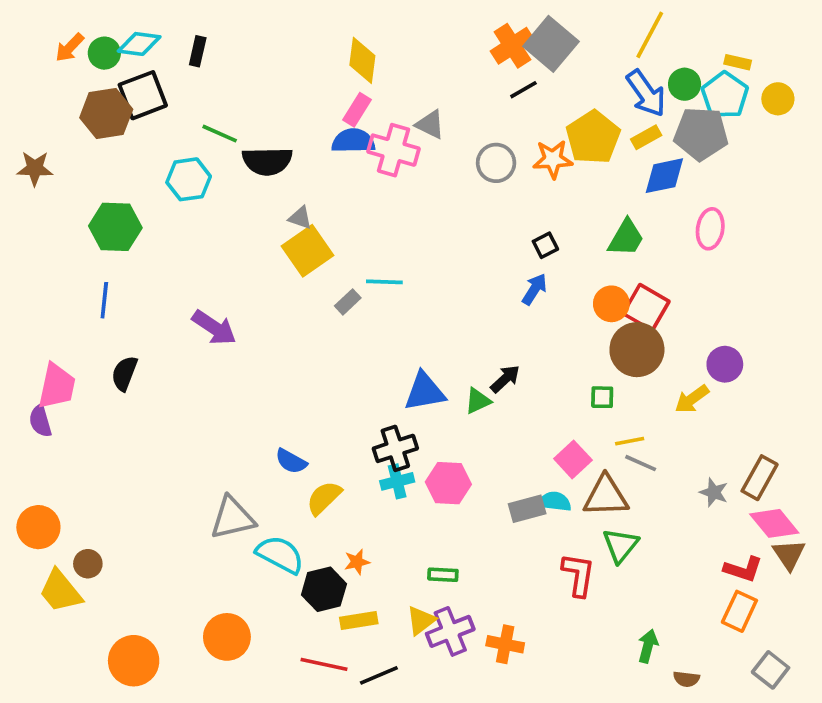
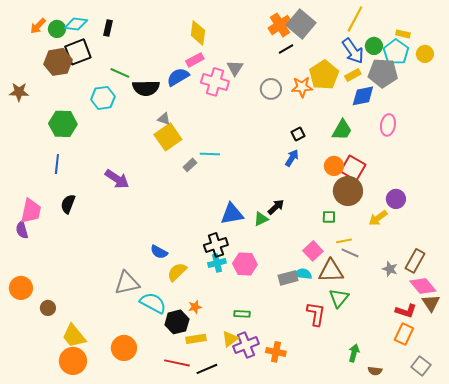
pink rectangle: (357, 110) -> (195, 60), turned 30
gray triangle: (430, 124) -> (235, 68), turned 36
blue semicircle: (353, 141) -> (178, 77), moved, turned -30
yellow trapezoid: (60, 591) -> (74, 336), moved

